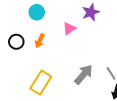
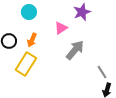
gray arrow: (84, 74) -> (75, 50), moved
yellow rectangle: (41, 83) -> (26, 64), moved

